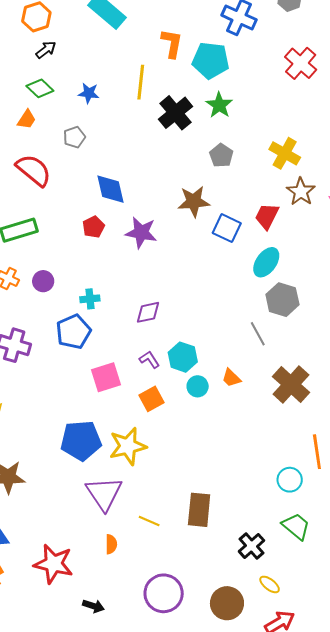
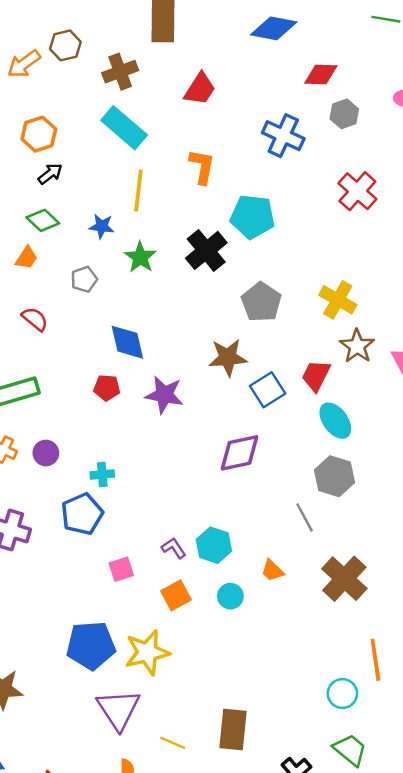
cyan pentagon: (211, 60) -> (252, 217), moved
yellow line: (141, 82) -> (138, 191), moved
green star: (219, 105) -> (140, 257), moved
gray pentagon: (221, 155) -> (261, 302), size x1.4
red semicircle: (34, 170) -> (35, 319), size x0.6
red pentagon: (93, 227) -> (107, 388), turned 30
blue square: (227, 228) -> (268, 390), turned 32
cyan ellipse: (266, 262) -> (335, 421), moved, turned -72
purple diamond: (148, 312) -> (240, 453), moved, size x1.4
pink square: (106, 377) -> (121, 569), size x0.7
cyan circle: (198, 386) -> (230, 596), moved

